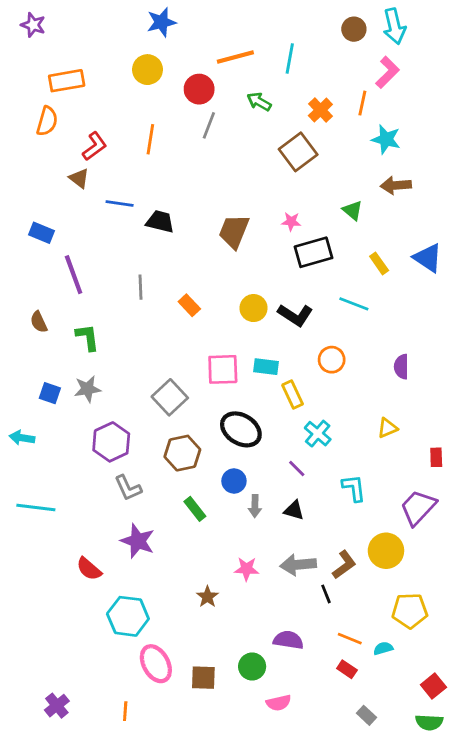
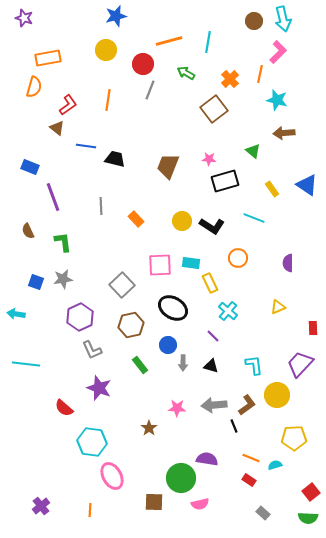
cyan L-shape: (354, 488) -> (254, 365), moved
green circle: (252, 666) -> (181, 478), size x1.5
brown square: (203, 678) -> (154, 502), moved

